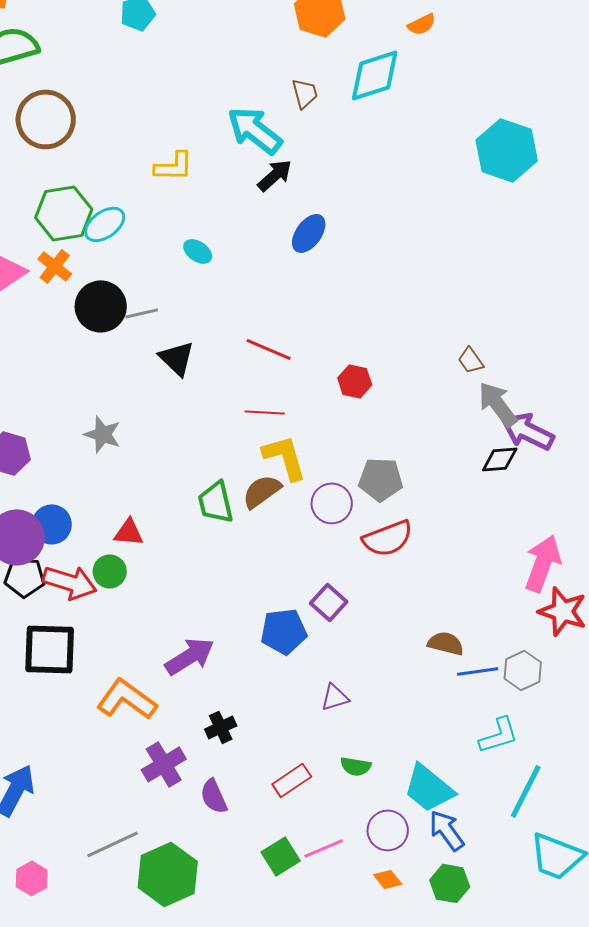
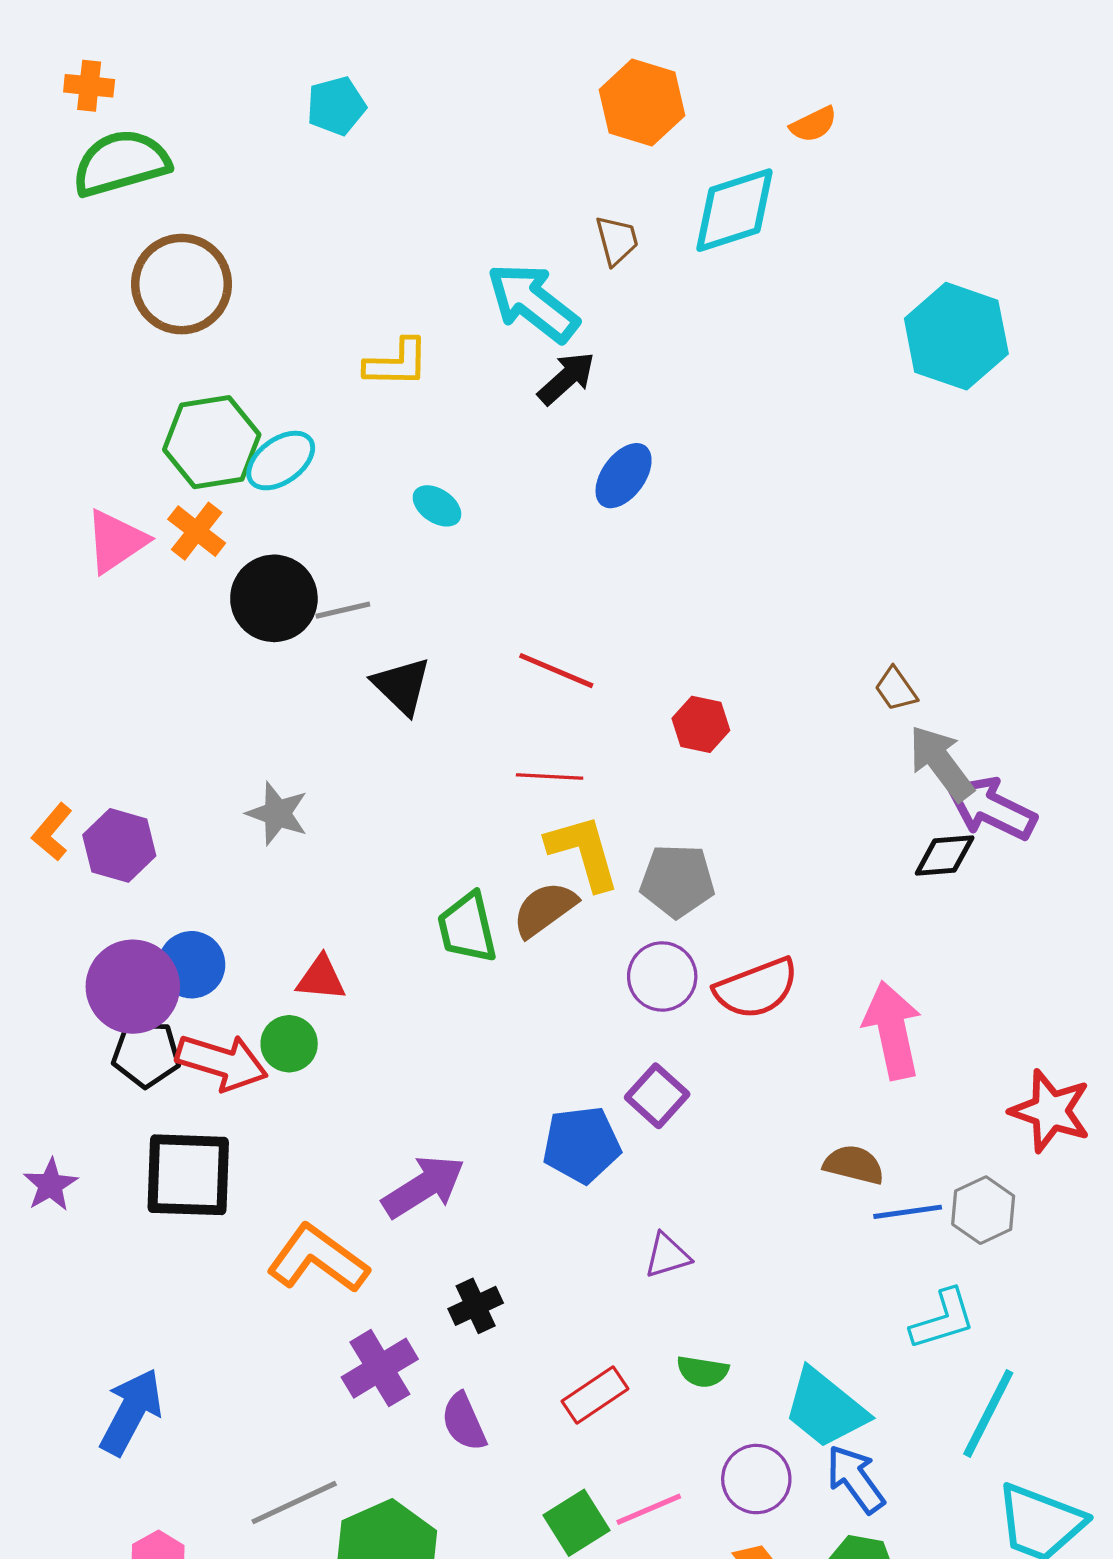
gray pentagon: (381, 479) -> (677, 881), moved
purple circle: (332, 503) -> (662, 976), moved
pink arrow: (543, 563) -> (892, 1030), moved, turned -32

